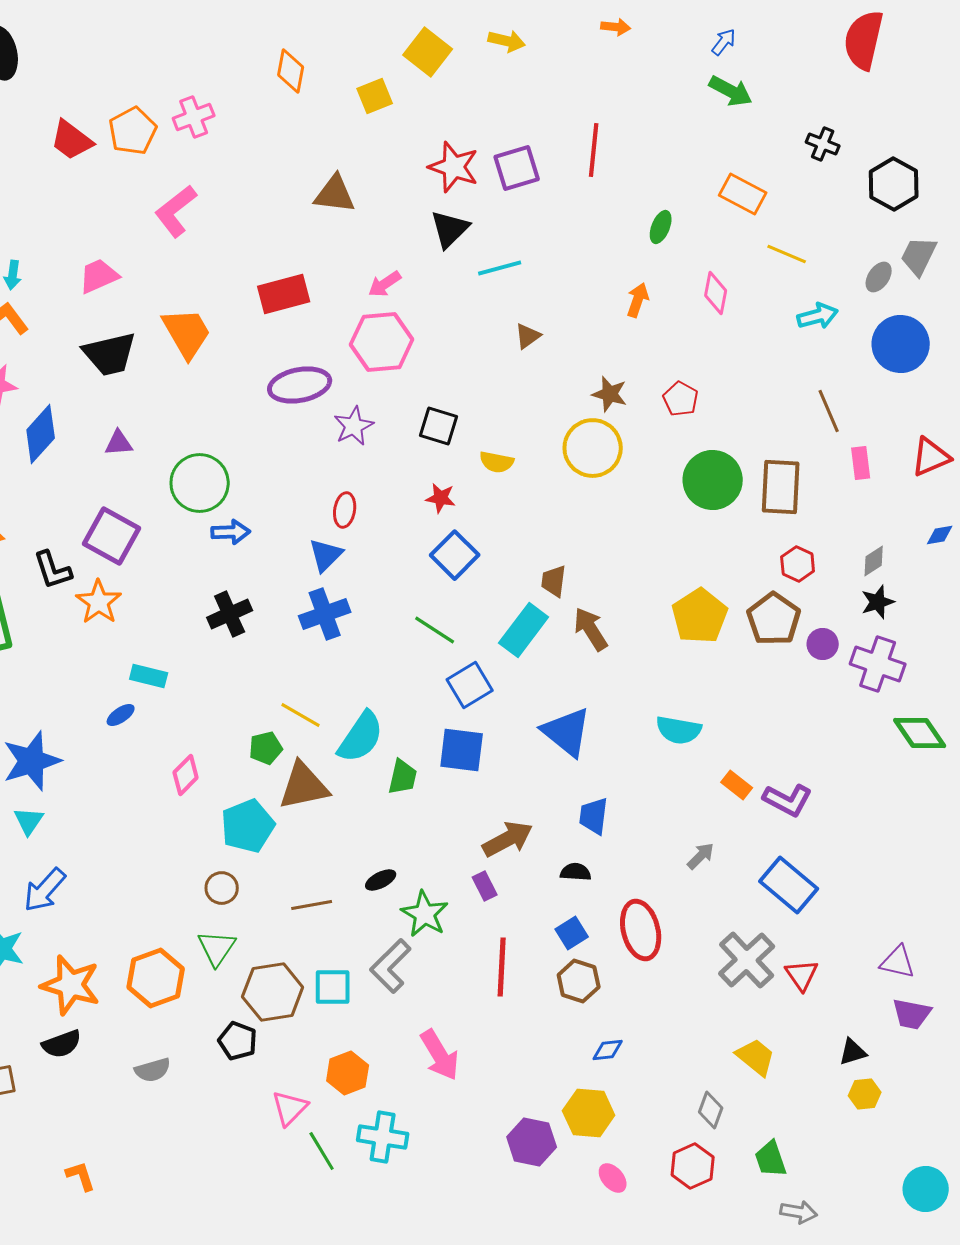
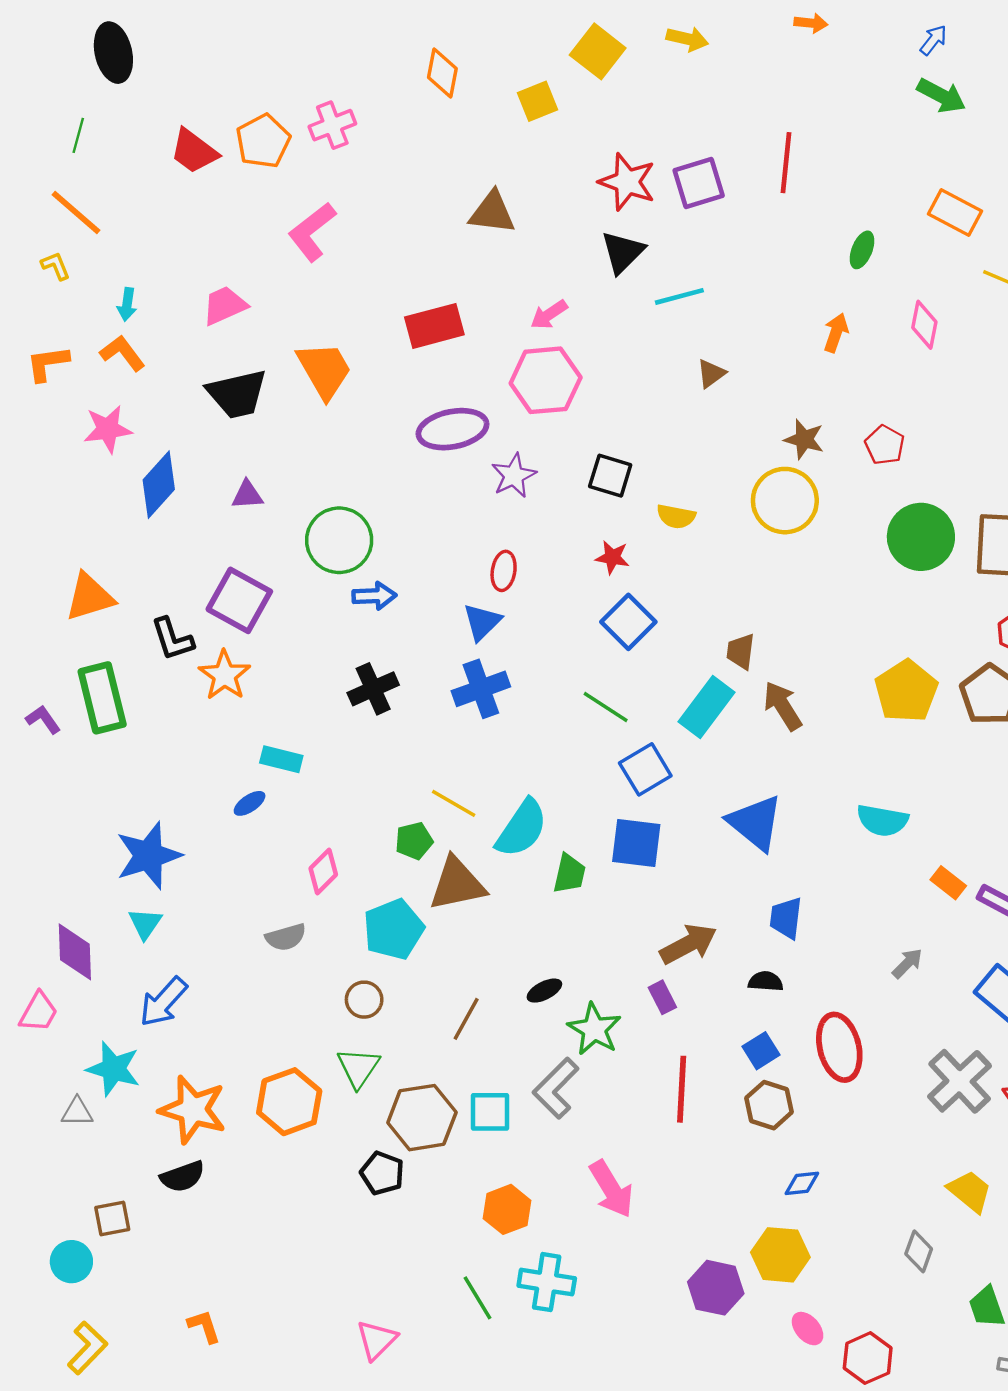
brown line: (312, 905) -> (466, 1019), turned -51
gray semicircle: (153, 1070) -> (286, 937), moved
pink triangle: (290, 1108) -> (377, 1340), moved
red hexagon: (693, 1166) -> (868, 1358), moved

